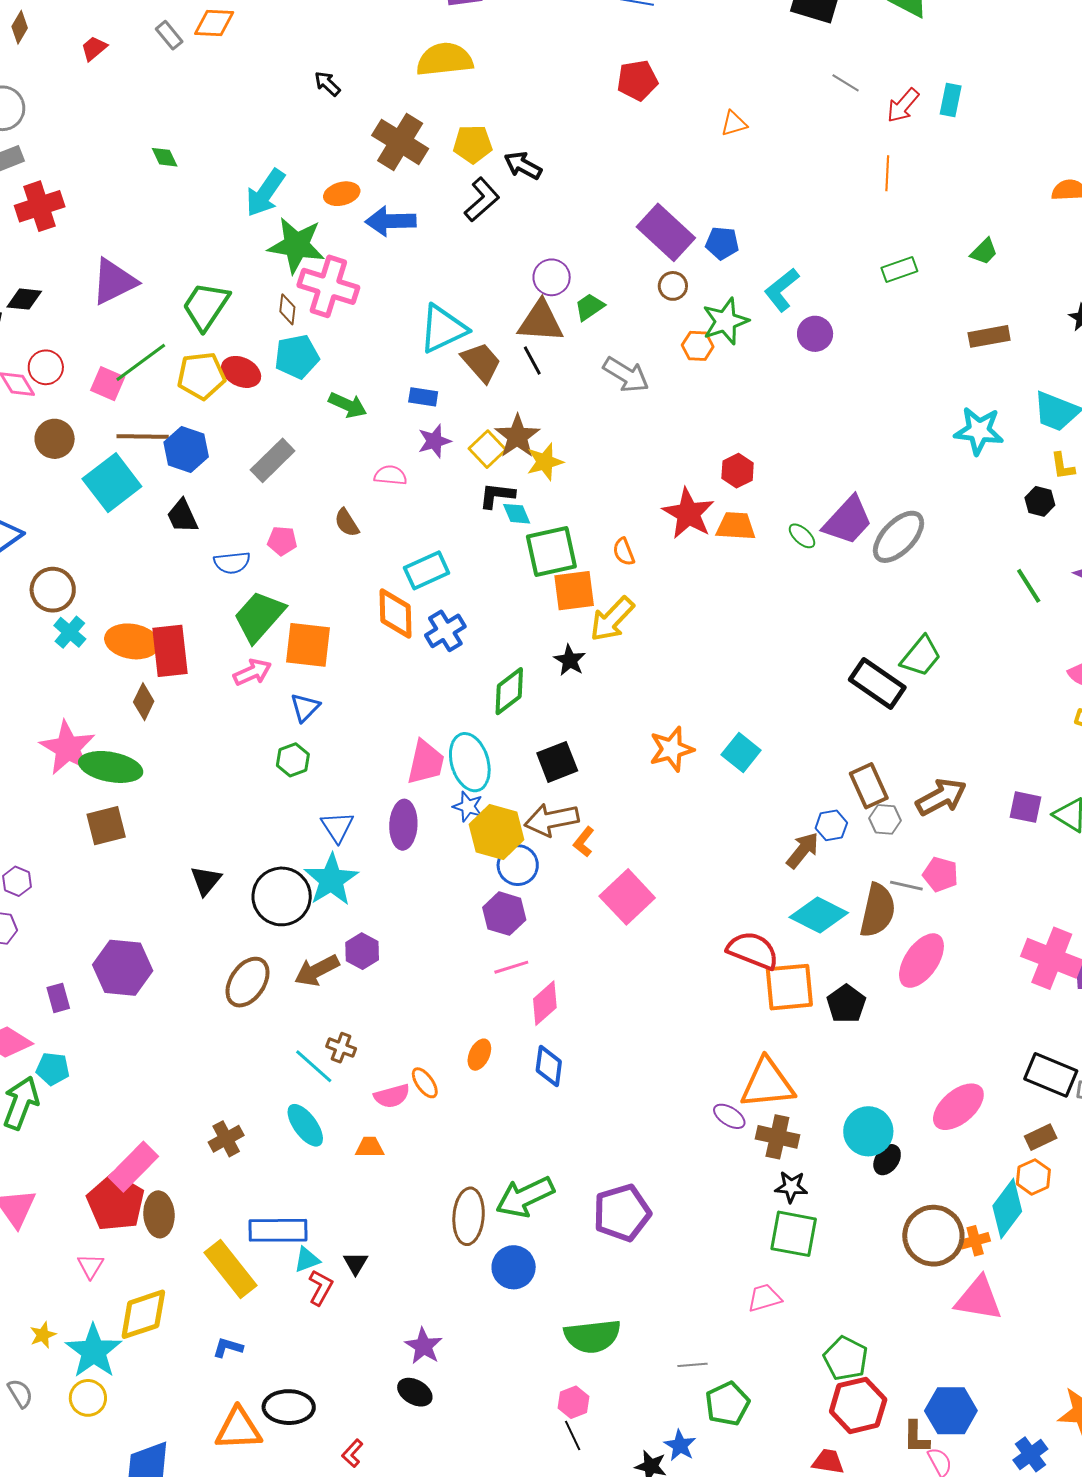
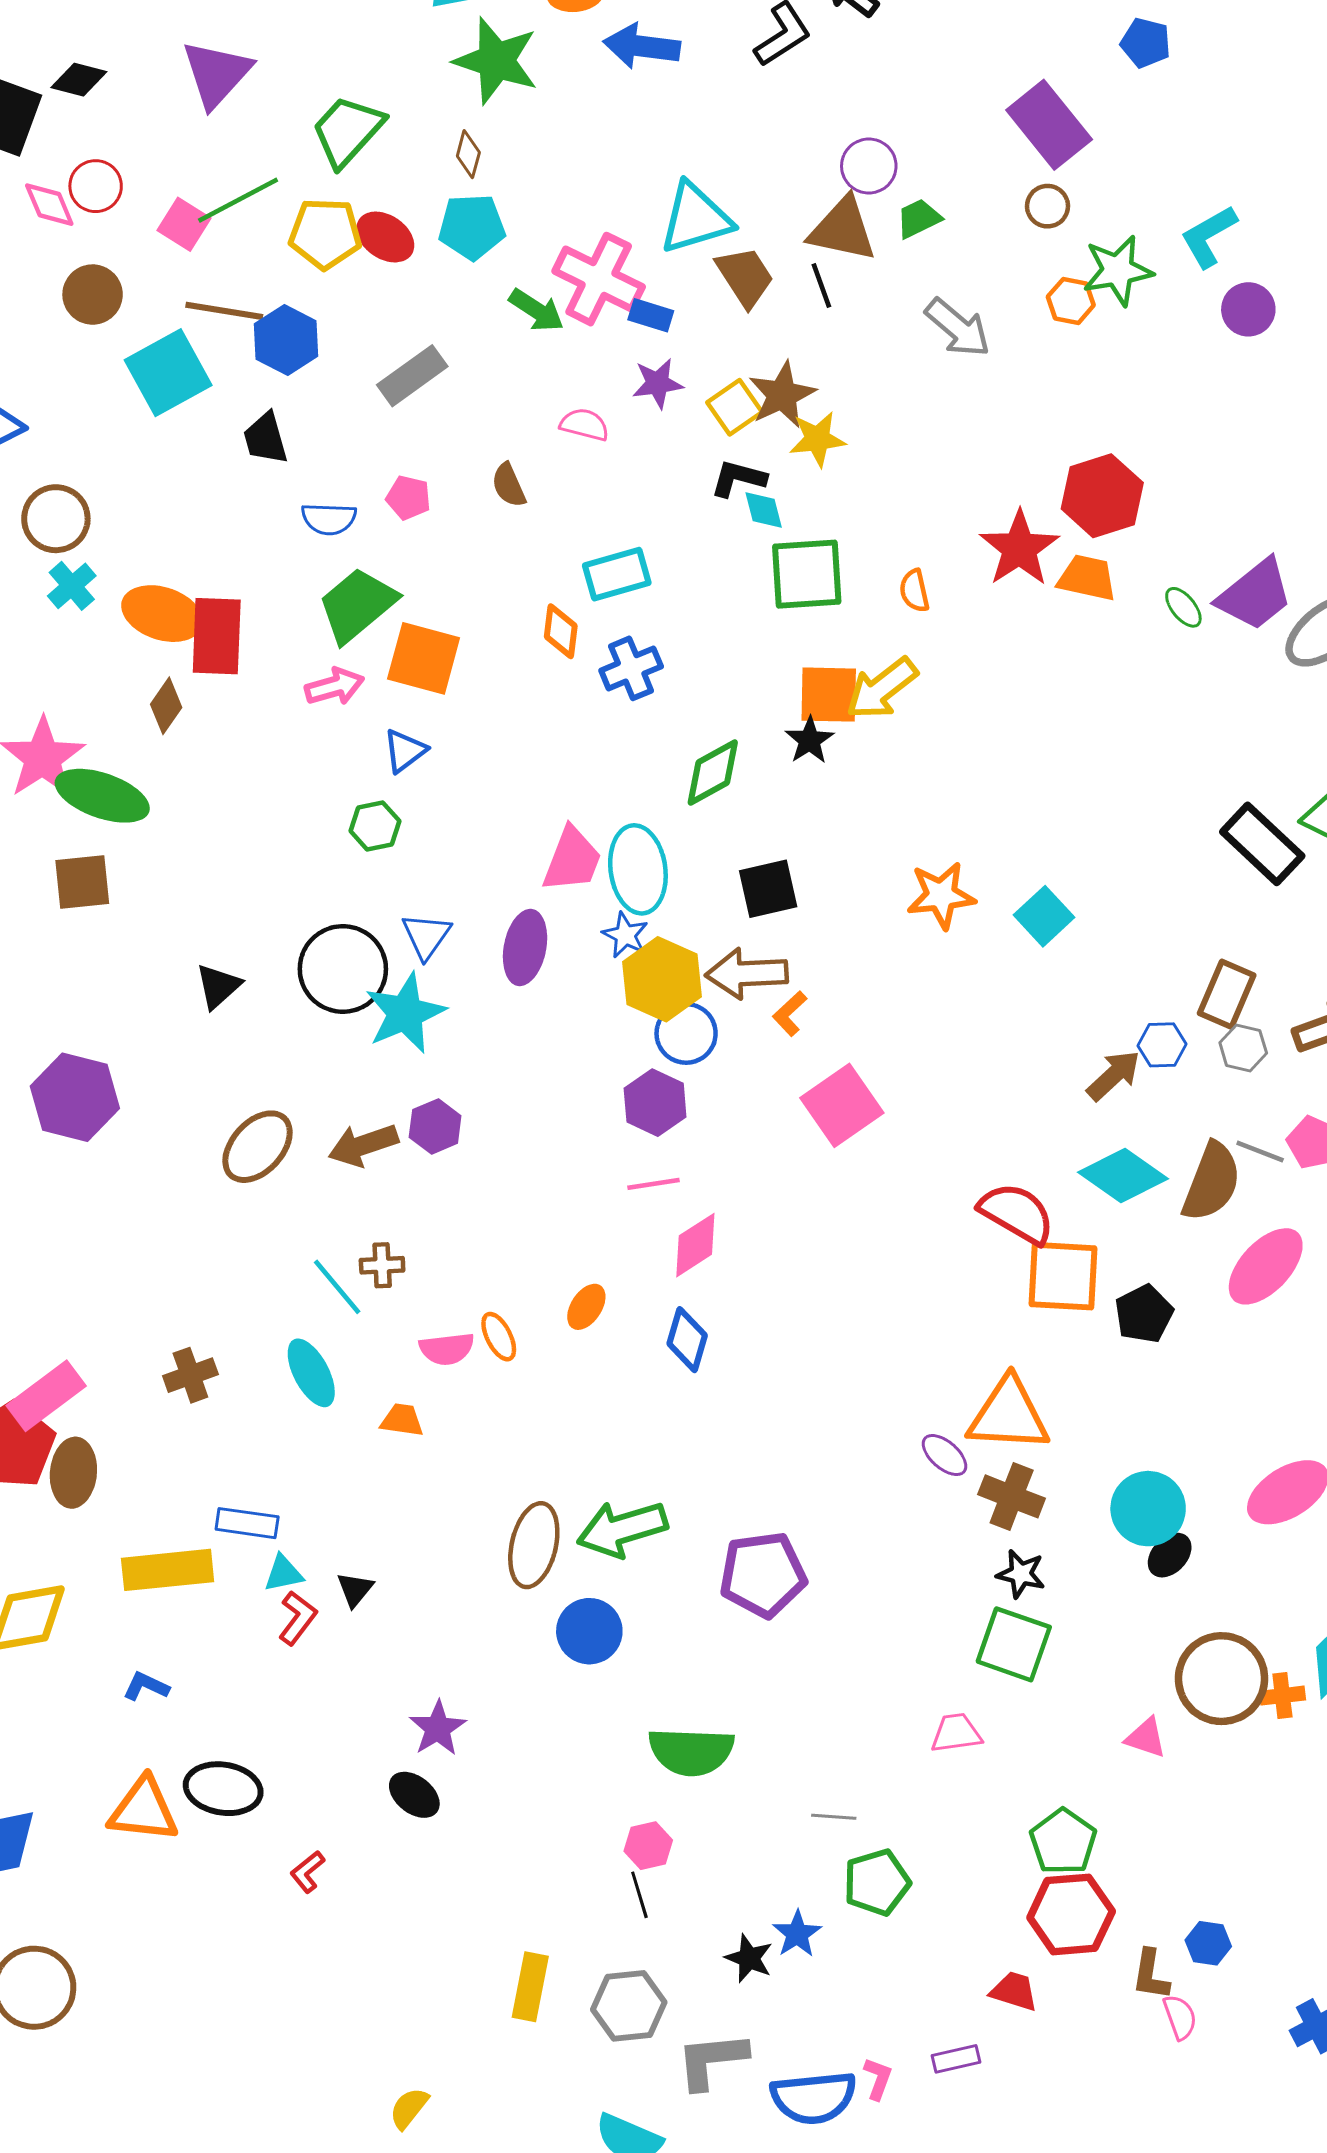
blue pentagon: (722, 243) -> (1146, 43), moved
purple triangle: (114, 282) -> (216, 74), turned -30
pink cross: (328, 286) -> (599, 279), moved
red hexagon: (738, 471) -> (1102, 496), size x1.6
orange square: (574, 591) -> (829, 695), moved
orange diamond: (395, 613) -> (561, 631), size x0.7
brown rectangle: (869, 786) -> (1227, 994), turned 39
black circle: (282, 896) -> (343, 969), moved
brown cross: (341, 1048) -> (382, 1265), turned -32
blue rectangle: (278, 1230) -> (247, 1523), size x0.7
yellow rectangle: (230, 1269) -> (168, 1570), turned -66
pink triangle: (979, 1299) -> (1146, 1738), moved, size x0.6
blue hexagon: (951, 1411) -> (1208, 1943), size x0.6

